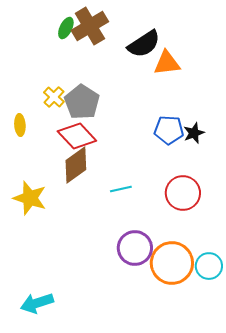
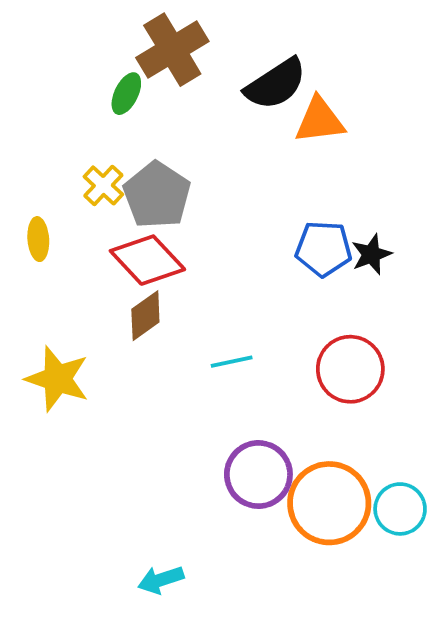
green ellipse: (66, 28) -> (126, 94), moved
brown diamond: (76, 165) -> (145, 316), size x0.7
cyan arrow: (37, 303) -> (161, 580), moved, size x0.7

